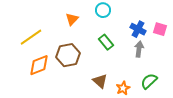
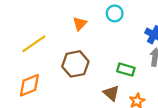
green rectangle: (106, 42) -> (126, 70), moved, turned -35
orange diamond: (39, 65) -> (29, 85), moved

